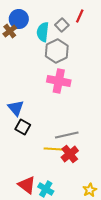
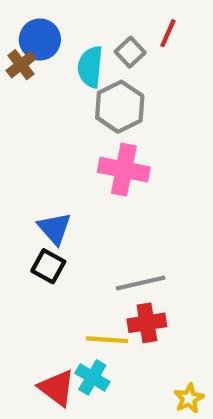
blue triangle: (16, 108) -> (55, 228), moved
yellow line: (54, 149) -> (107, 340), moved
red cross: (70, 154) -> (147, 323), turned 30
cyan cross: (46, 189) -> (92, 377), moved

